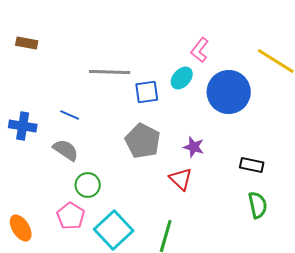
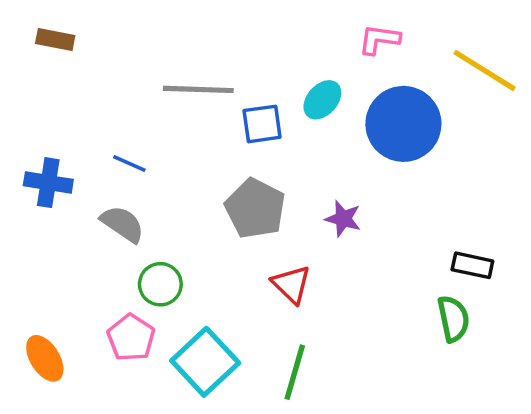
pink L-shape: (200, 50) -> (379, 39), moved, turned 60
black rectangle: (252, 165) -> (472, 265), moved
red triangle: (181, 179) -> (291, 284), moved

